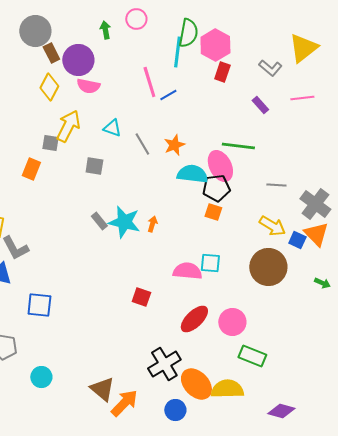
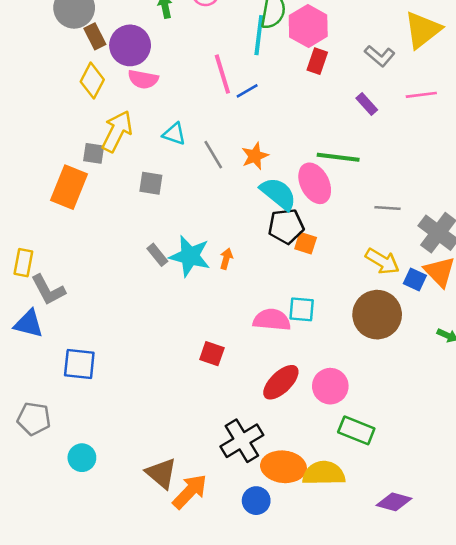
orange rectangle: (31, 169) -> (69, 187), size x1.5
cyan semicircle: (192, 174) -> (278, 194), turned 32
black pentagon: (216, 188) -> (286, 226), moved
orange ellipse: (196, 384) -> (283, 467), turned -40

